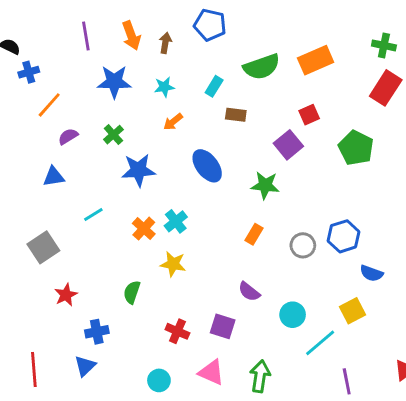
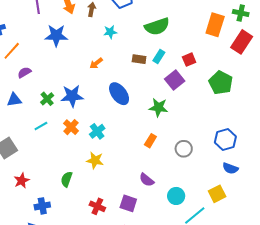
orange rectangle: (316, 60) -> (215, 25), moved, turned -50
cyan rectangle: (214, 86) -> (159, 56), moved
cyan star: (164, 87) -> (110, 32), moved
green cross: (113, 135) -> (47, 99), moved
orange cross: (144, 229) -> (71, 127), moved
blue hexagon: (344, 236) -> (225, 140), moved

